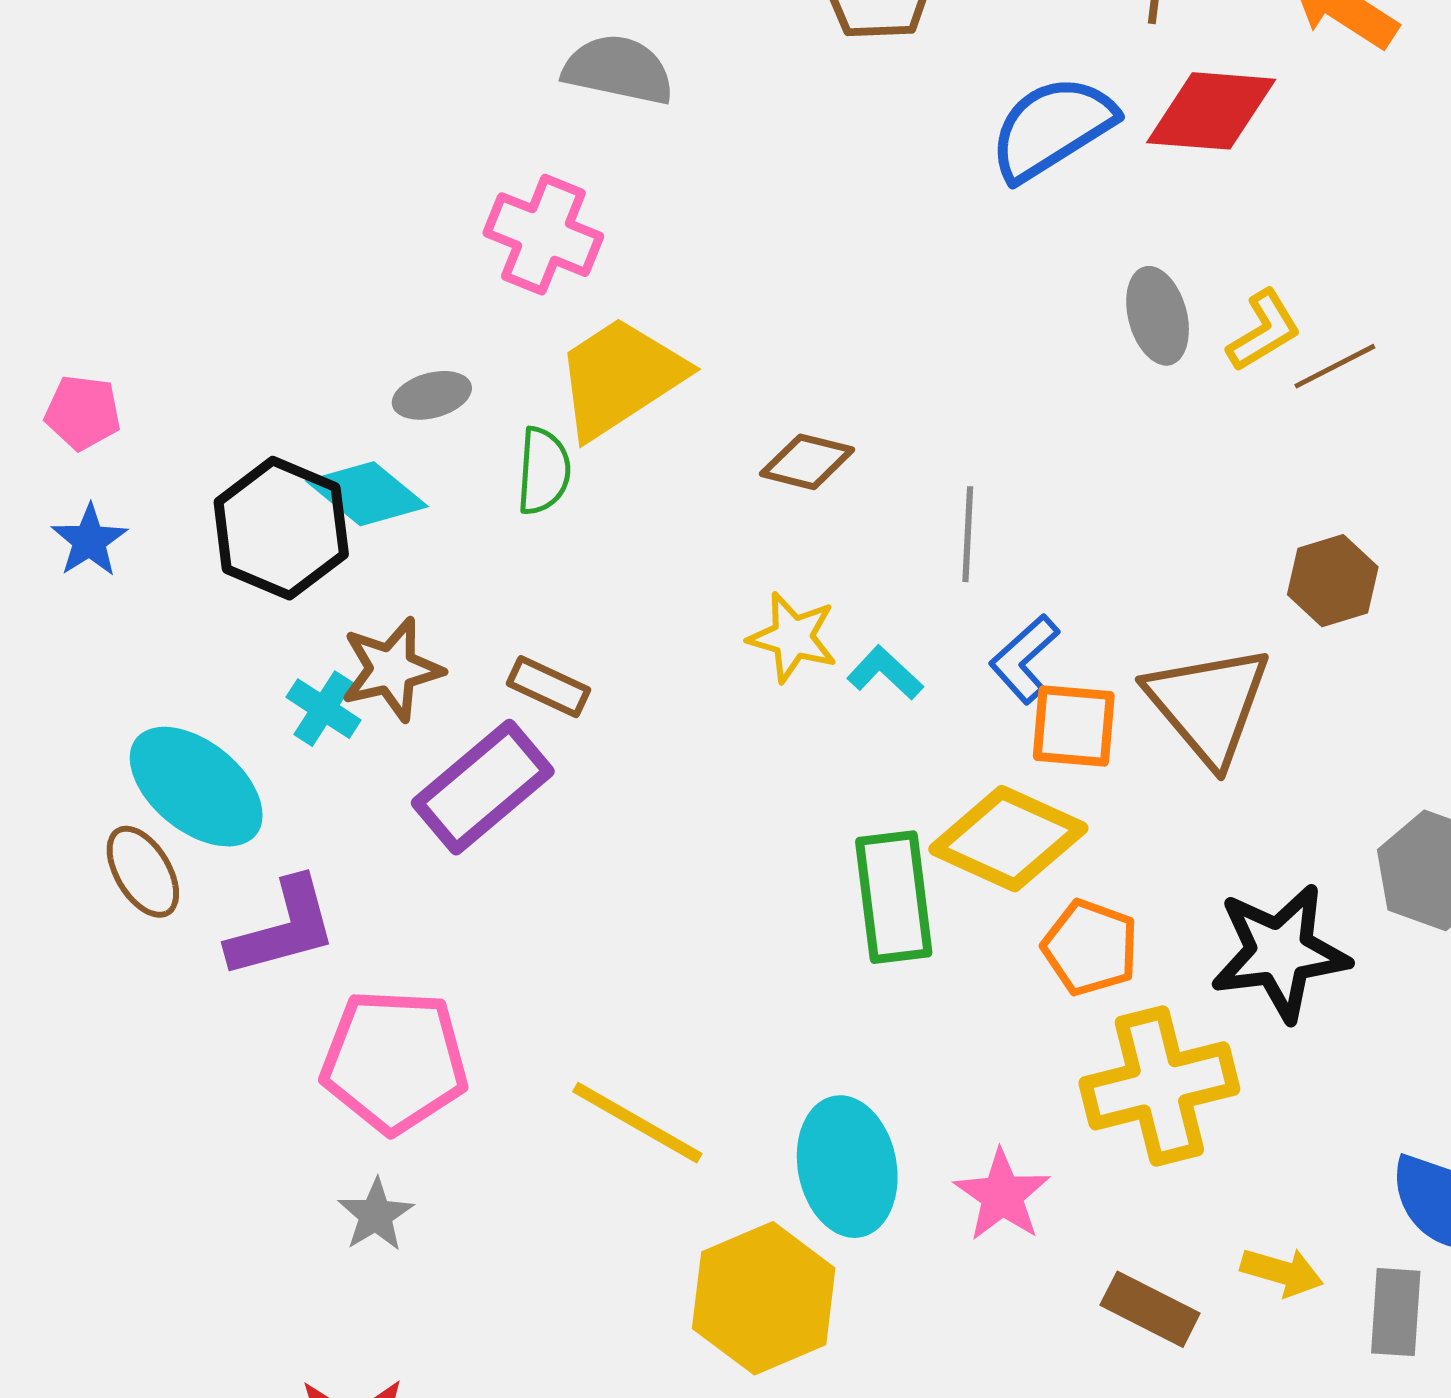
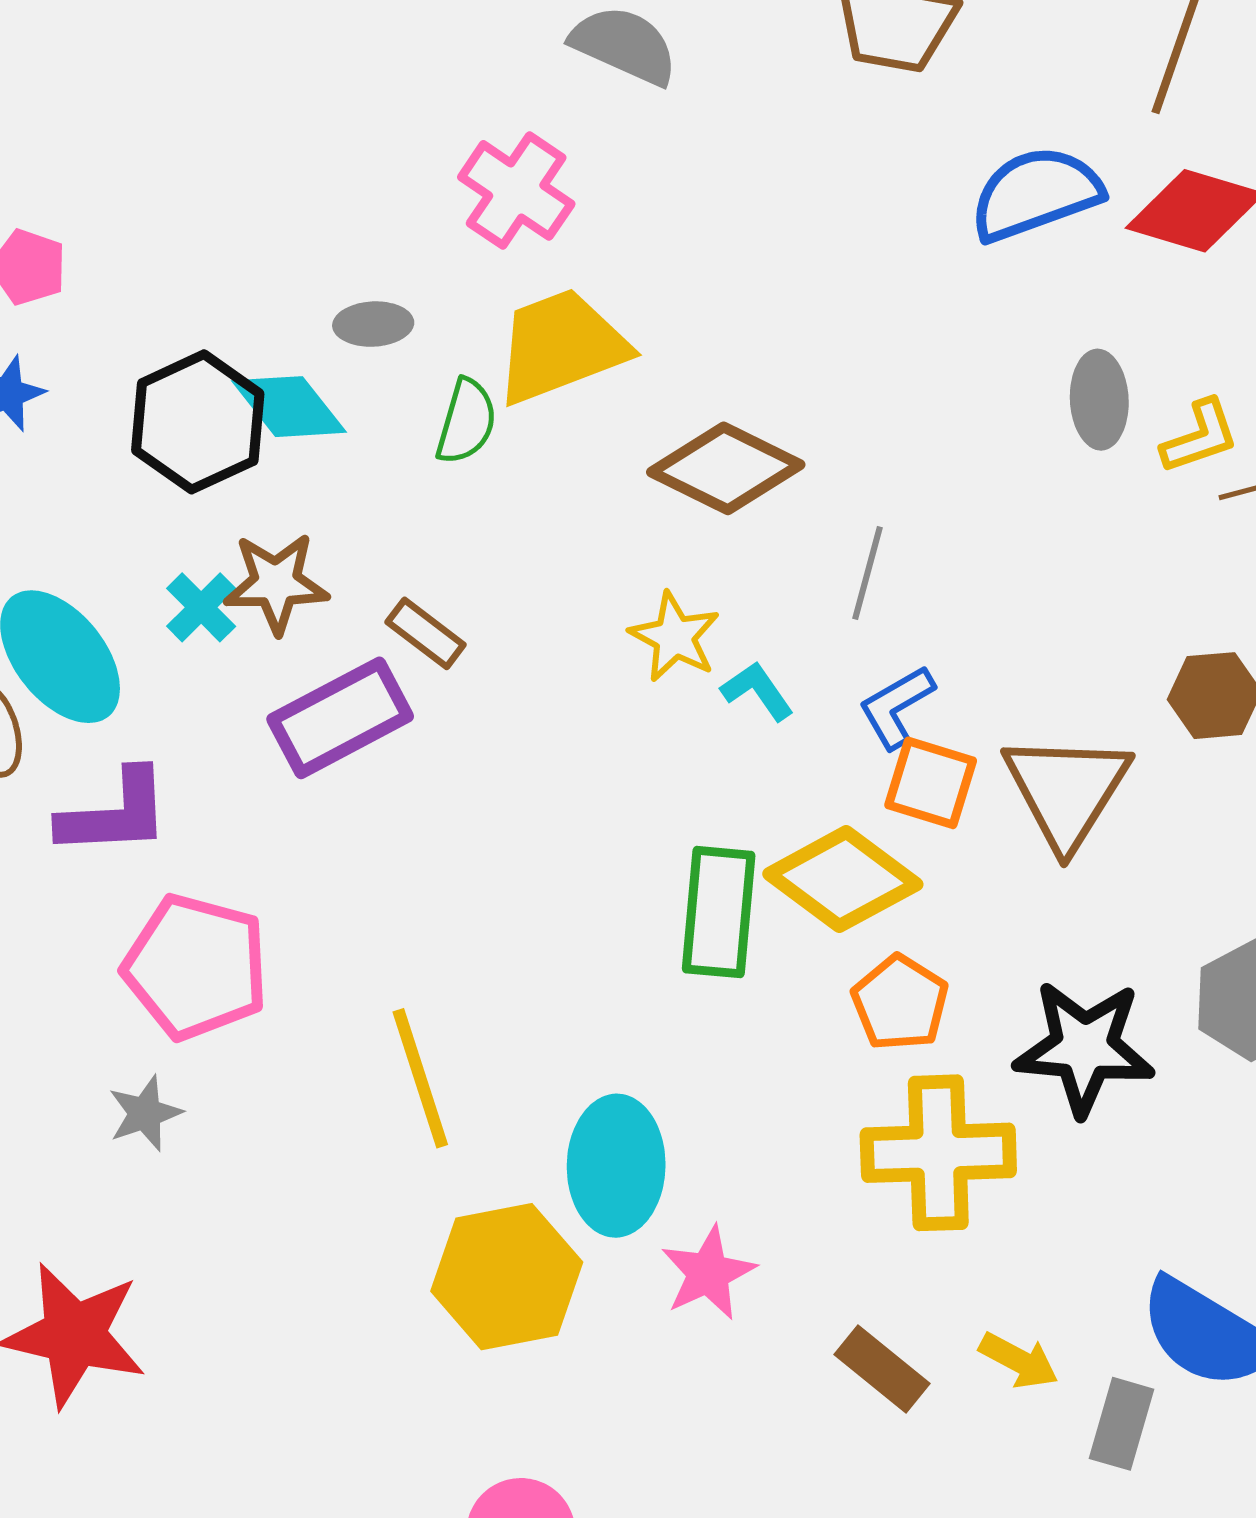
brown diamond: (807, 462) -> (726, 468), size x1.6
yellow line: (637, 1123) -> (420, 1078), turned 30
pink star: (1002, 1195) -> (708, 1273), moved

